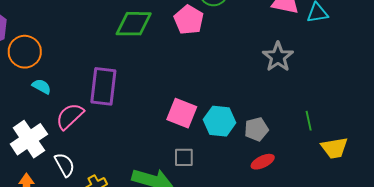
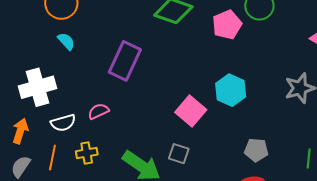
pink semicircle: (70, 116) -> (98, 111), moved, size x0.7
cyan hexagon: (220, 121) -> (231, 90), moved
white semicircle: (65, 165) -> (63, 123), turned 85

